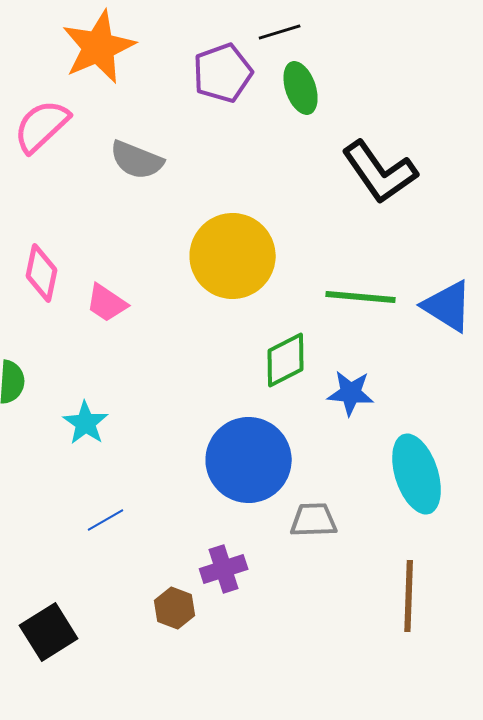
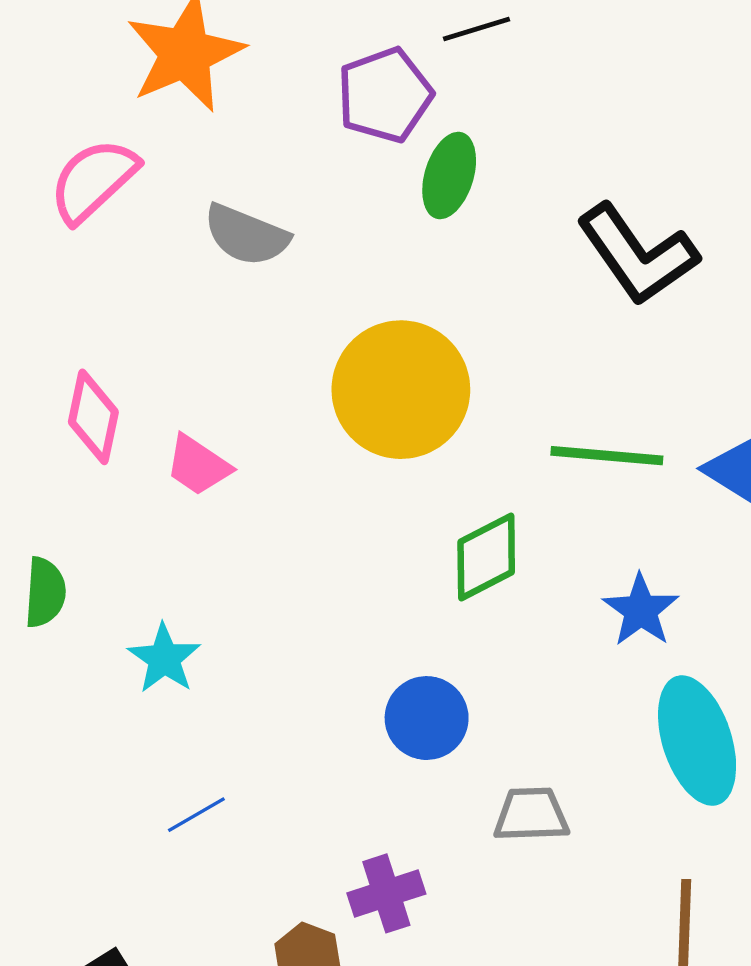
green ellipse: (301, 88) -> (449, 176), moved, turned 36
blue star: (351, 393) -> (641, 610), moved, turned 30
blue circle: (249, 460) -> (427, 718), size x0.6

